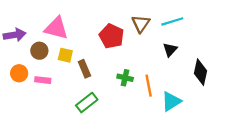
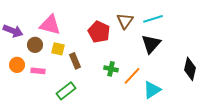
purple arrow: (15, 35) -> (13, 31), turned 30
black triangle: (170, 50) -> (151, 44), size x1.5
black diamond: (201, 72) -> (190, 69), moved
orange line: (149, 86) -> (132, 76), turned 54
green rectangle: (87, 103) -> (66, 91), moved

